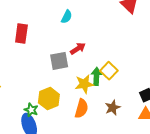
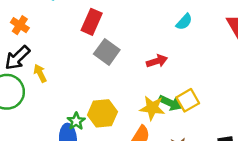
cyan semicircle: (67, 17) -> (184, 22), moved
gray square: (59, 61) -> (107, 52), moved, turned 30
green arrow: (96, 76) -> (170, 103), turned 96

